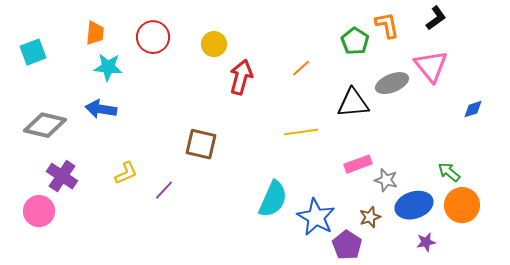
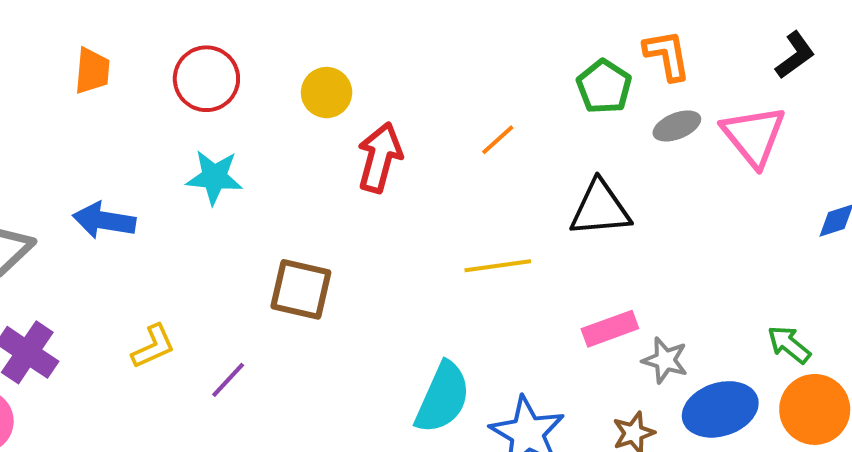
black L-shape: (436, 18) -> (795, 55), moved
cyan star: (108, 67) -> (214, 177), moved
gray ellipse: (392, 83) -> (677, 126), moved, size x0.7

